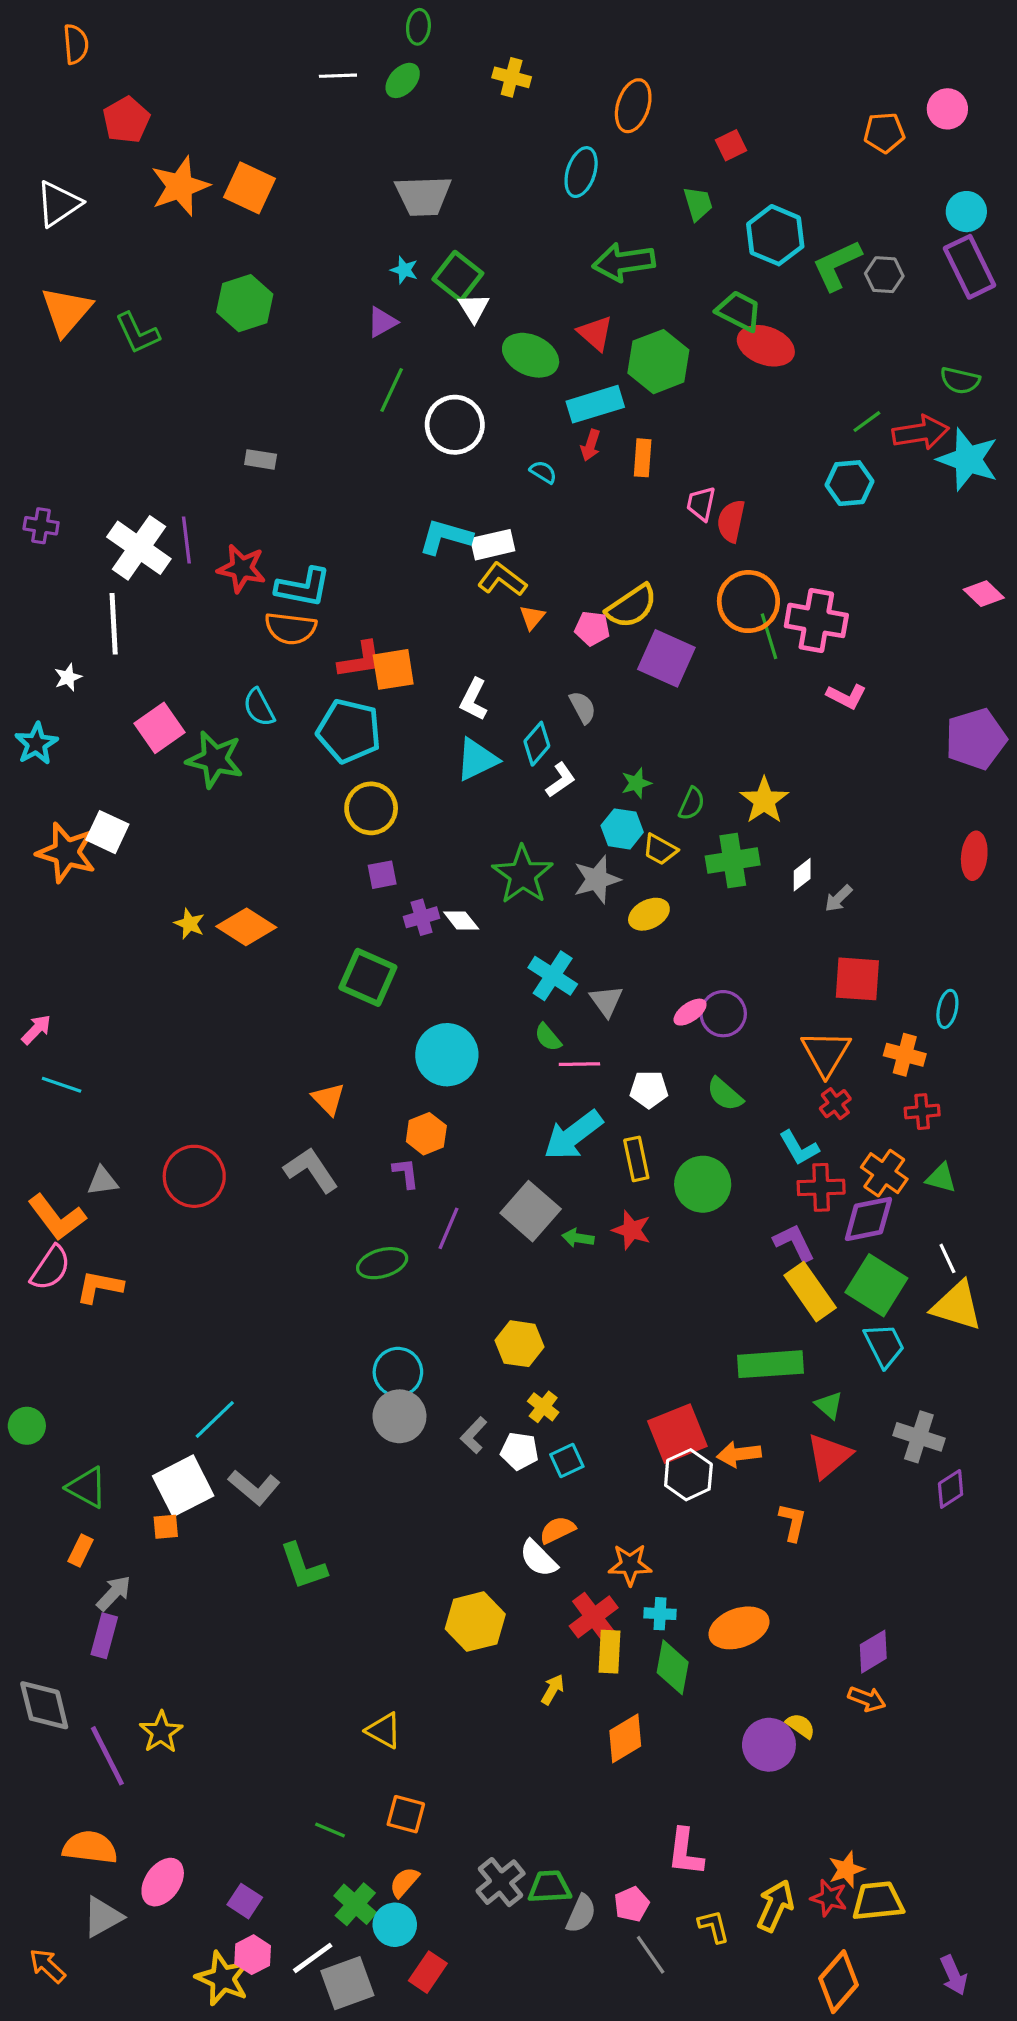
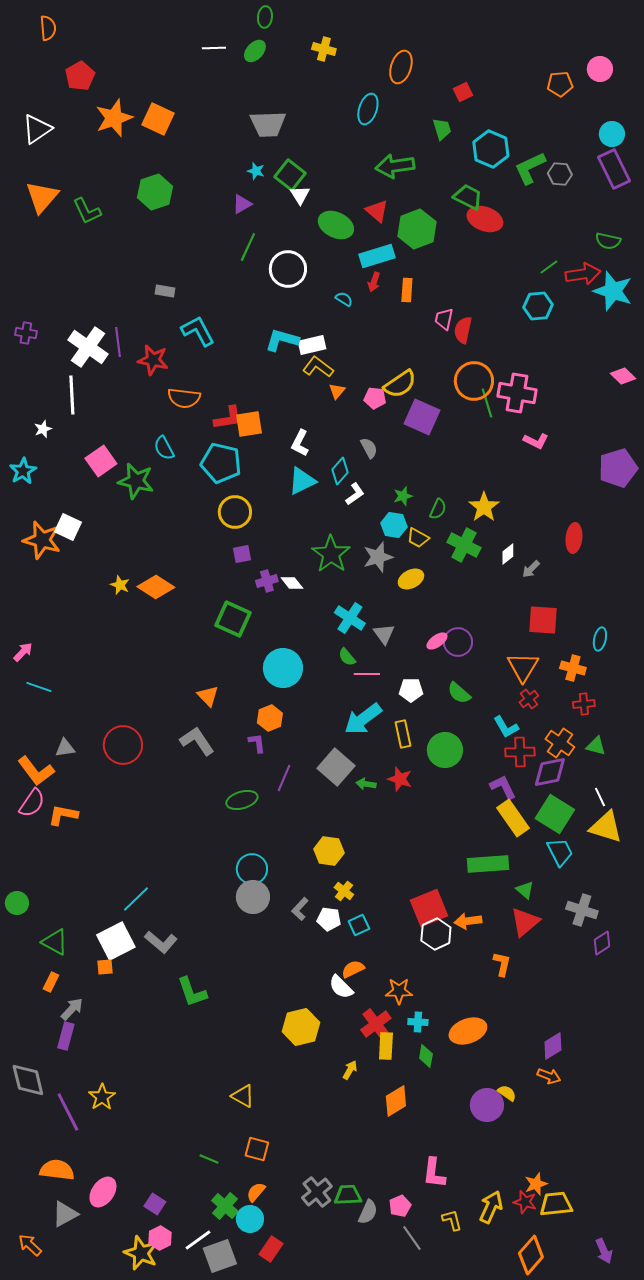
cyan L-shape: (303, 587) -> (198, 331), moved, turned -129
red ellipse: (974, 856) -> (574, 538), moved
green cross: (733, 860) -> (464, 545), turned 36
green diamond: (673, 1667) -> (426, 1056), size x0.7

